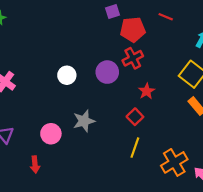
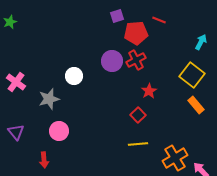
red line: (166, 17) -> (159, 20), moved
purple circle: (107, 72) -> (112, 61), moved
gray star: (84, 121) -> (49, 99), moved
yellow line: (135, 148) -> (138, 144), turned 66

